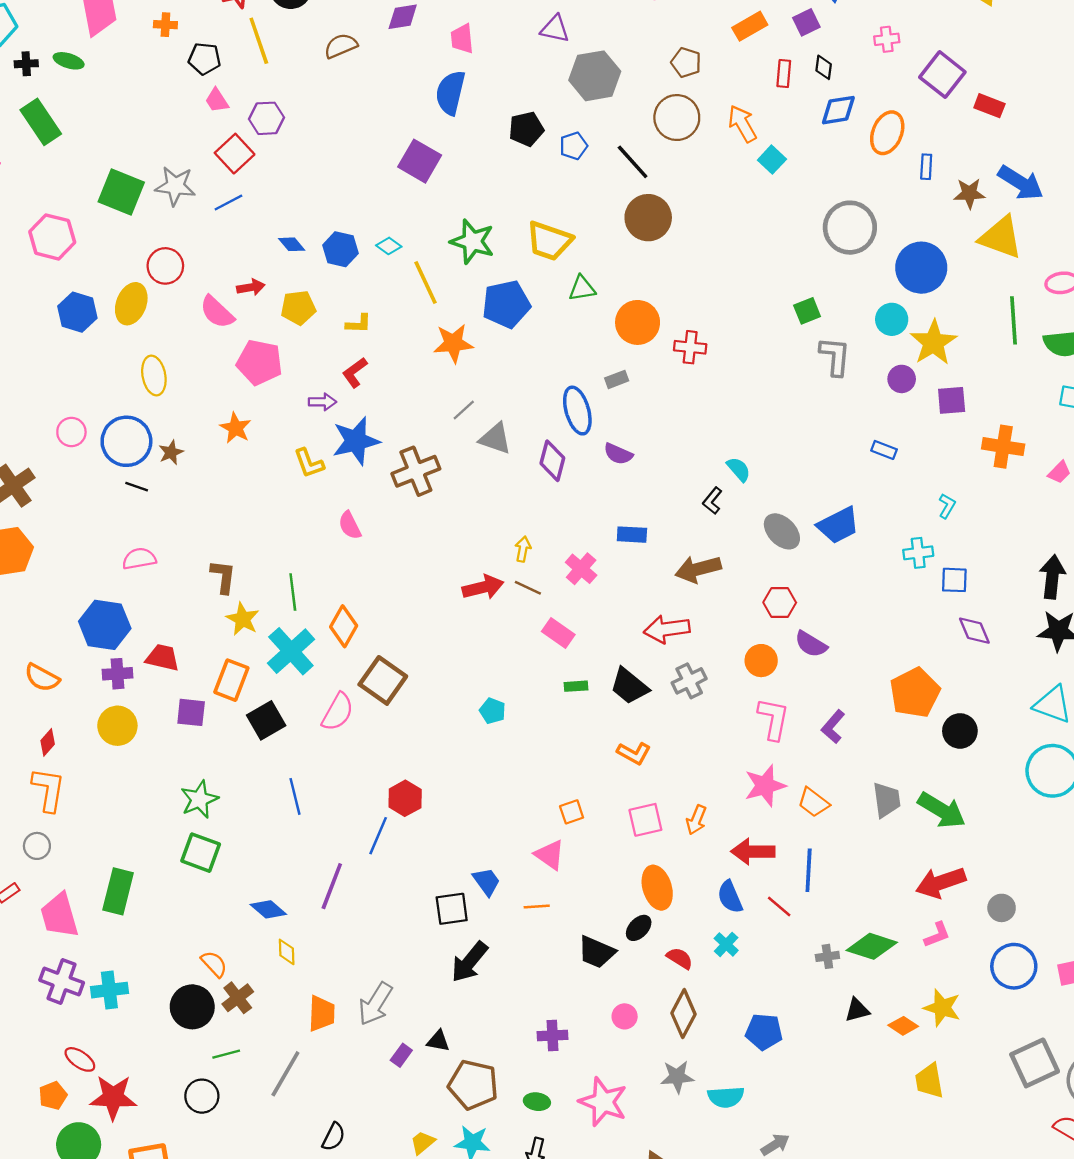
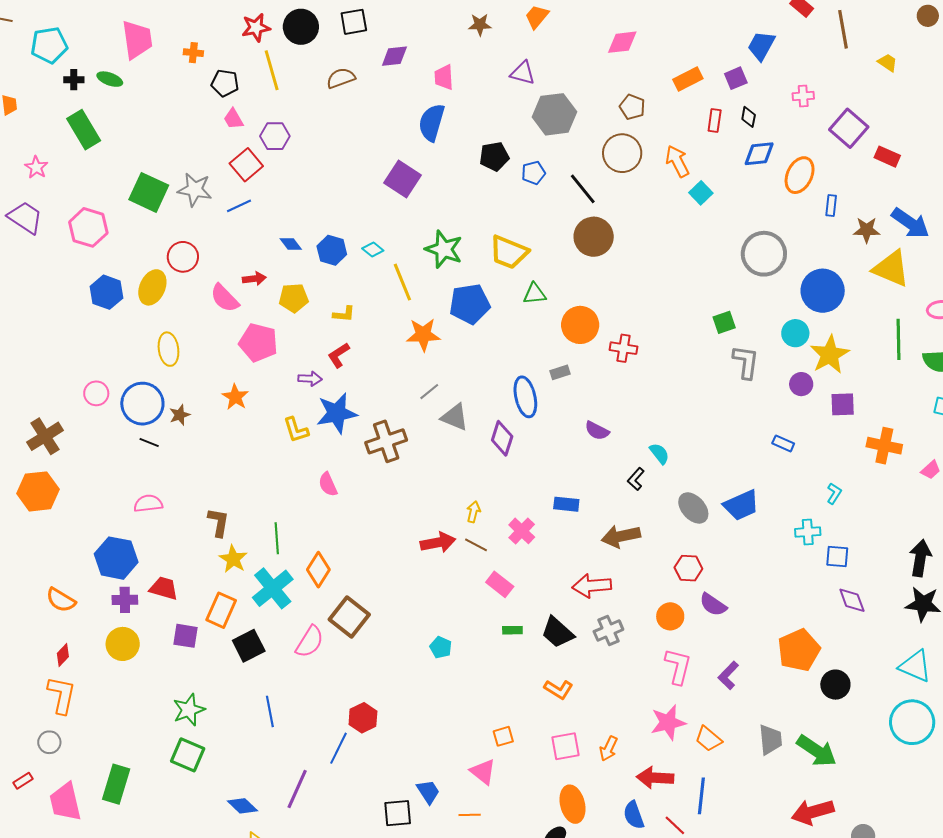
purple semicircle: (618, 454) -> (597, 431), moved

